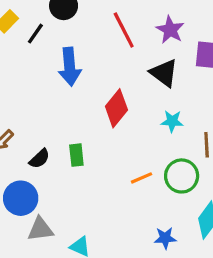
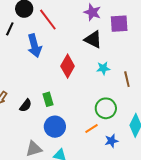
red line: (124, 30) -> (48, 20), moved
green circle: (182, 176) -> (106, 108), moved
orange line: (141, 178) -> (92, 129), moved
blue circle: (21, 198) -> (55, 127), moved

